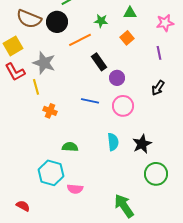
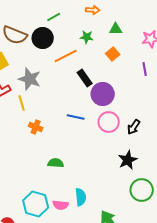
purple circle: (117, 78) -> (103, 94), size x1.5
black arrow: (158, 88) -> (134, 127), moved
cyan semicircle: (113, 142) -> (81, 197), moved
cyan hexagon: (51, 173) -> (36, 204), moved

